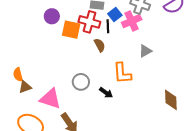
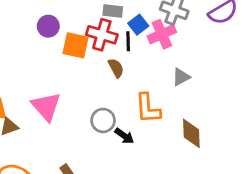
gray circle: (81, 82) -> (103, 120), moved
pink triangle: (50, 99) -> (46, 106), moved, turned 30
brown diamond: (171, 100) -> (191, 133), moved

